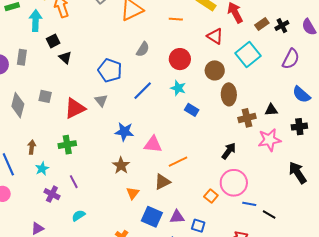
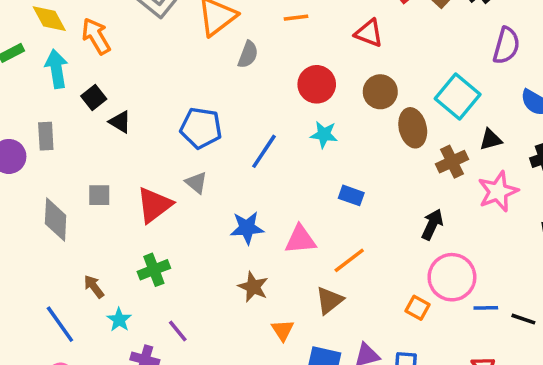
gray semicircle: (143, 49) -> (248, 54), moved
cyan square: (248, 55) -> (458, 96), moved
blue rectangle: (192, 110) -> (351, 195), moved
brown arrow: (32, 147) -> (94, 287), turned -32

